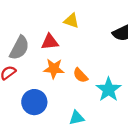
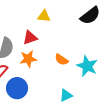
orange star: (54, 69) -> (28, 59), moved
blue circle: (34, 102) -> (17, 88), moved

